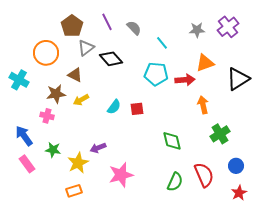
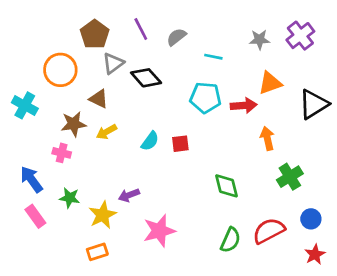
gray semicircle: (134, 28) -> (176, 37), turned -84
cyan line: (162, 43) -> (213, 57), turned -40
red semicircle: (204, 175) -> (269, 231), turned -95

